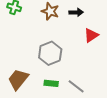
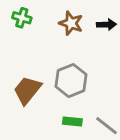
brown trapezoid: (18, 79) -> (27, 90), moved

